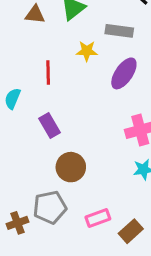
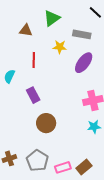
brown triangle: (35, 14) -> (26, 30), moved
gray pentagon: (50, 207) -> (37, 161), moved, turned -30
pink rectangle: (98, 218) -> (63, 167), moved

